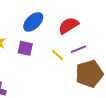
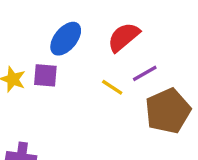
purple square: (25, 48) -> (45, 75), moved

